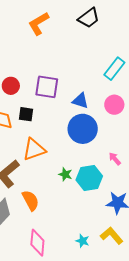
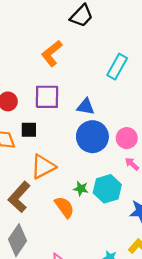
orange L-shape: (39, 24) -> (52, 53), moved
pink circle: (114, 105) -> (127, 138), moved
orange semicircle: (31, 200) -> (64, 207), moved

